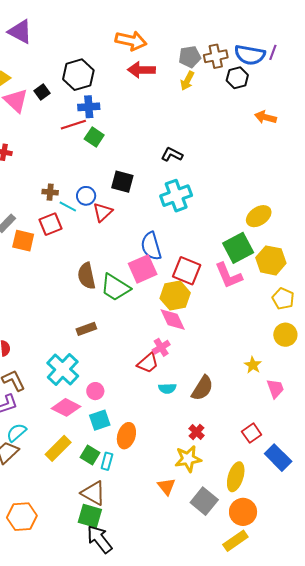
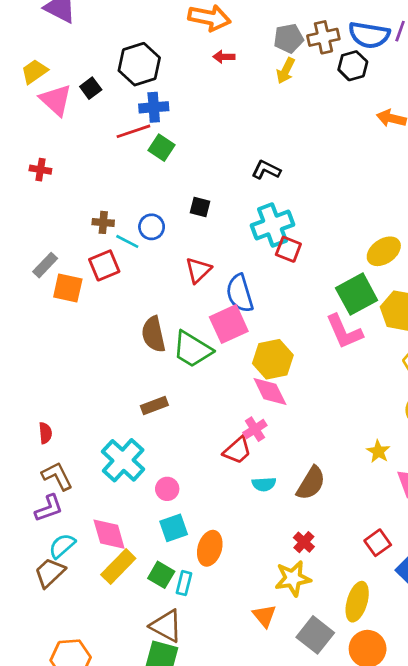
red arrow: (141, 70) -> (224, 57), size x0.6
black square: (122, 182) -> (200, 207), size x0.7
red triangle: (103, 212) -> (198, 270), moved
red square: (187, 271) -> (288, 249), moved, size x0.7
pink diamond: (66, 407) -> (109, 534), moved, turned 48

